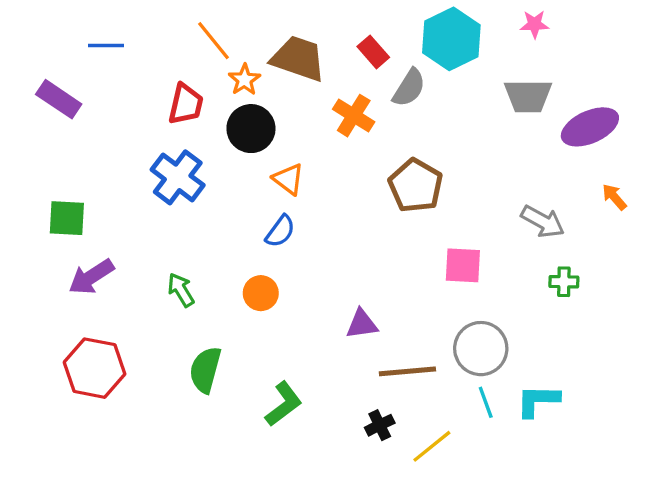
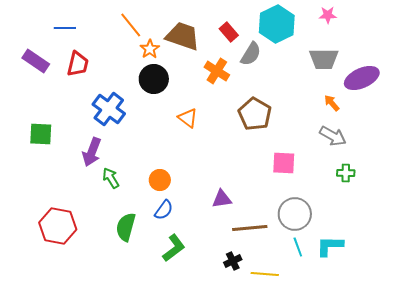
red trapezoid: (186, 104) -> (78, 64), moved
orange triangle: (288, 179) -> (188, 118), moved
orange arrow: (614, 197) -> (332, 103), moved
blue semicircle: (280, 231) -> (164, 210), moved
purple arrow: (91, 277) -> (92, 152), moved, turned -36
yellow line: (432, 446) -> (265, 274), turned 44

